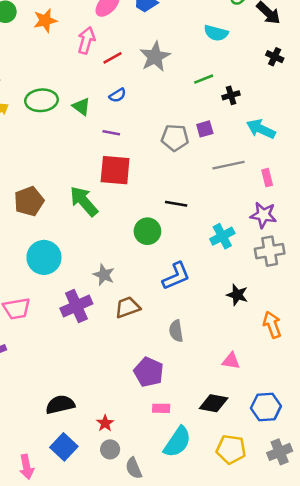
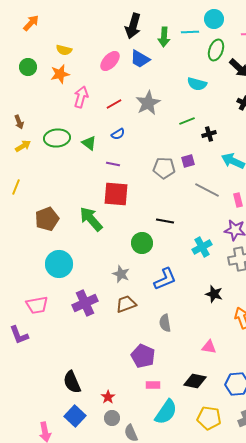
pink arrow: (86, 40) -> (81, 97), moved
gray line: (229, 165) -> (207, 190), turned 40
gray star: (104, 275) -> (121, 274), moved
black semicircle: (60, 405) -> (72, 382), turned -100

